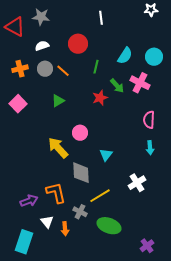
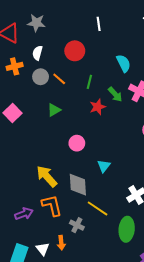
white semicircle: (42, 46) -> (37, 53), turned -56
cyan semicircle: (125, 56) -> (124, 63), turned -60
green line: (96, 67) -> (89, 82), moved
orange cross: (20, 69) -> (15, 66), moved
yellow arrow: (58, 148) -> (47, 176), moved
yellow line: (100, 196) -> (98, 208), turned 65
white triangle: (47, 222) -> (43, 249), moved
green ellipse: (109, 226) -> (127, 229), moved, turned 75

